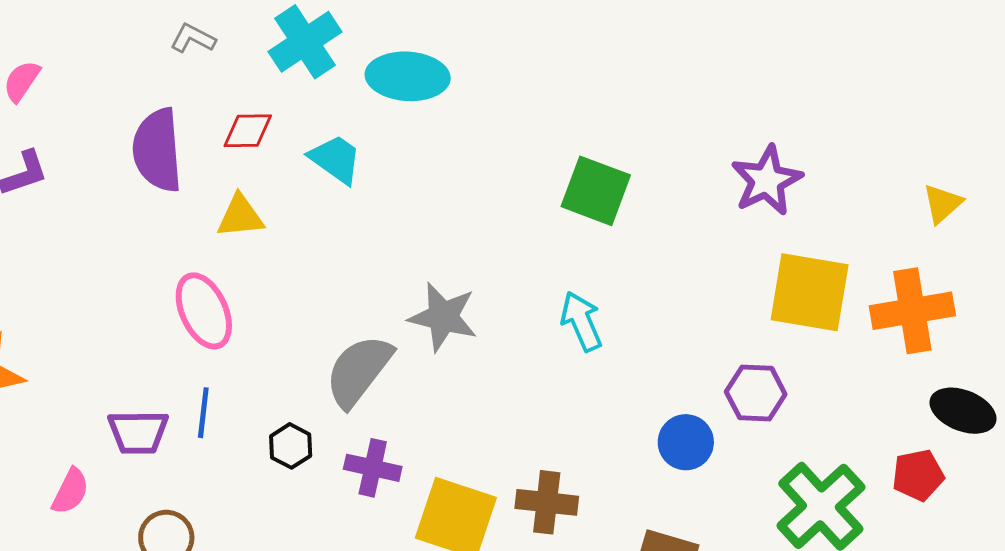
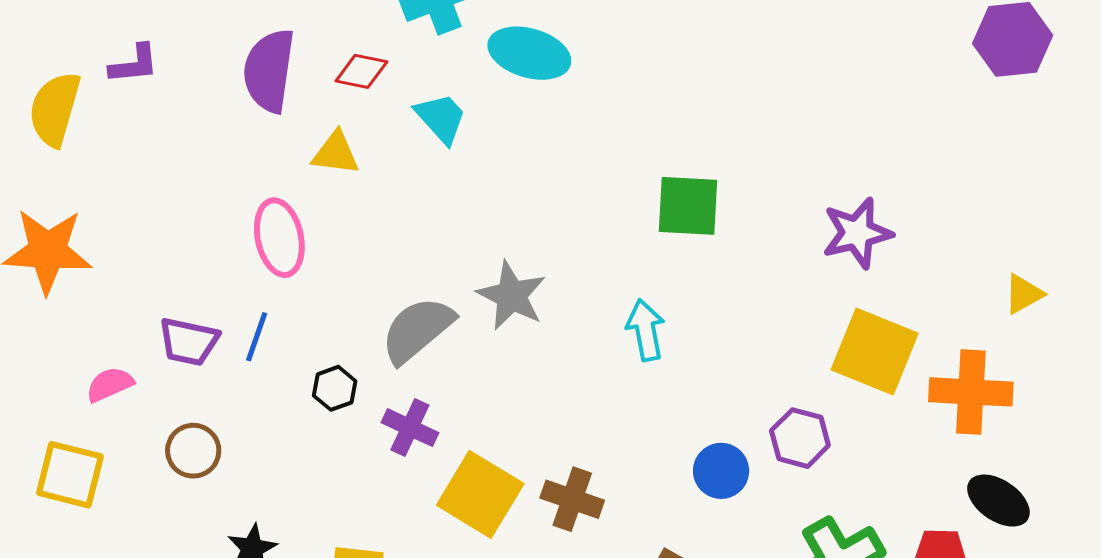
green square: (596, 191) -> (688, 206), turned -30
pink semicircle: (70, 491) -> (110, 384), turned -153

